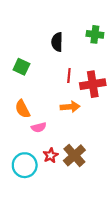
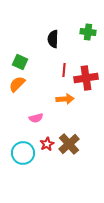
orange semicircle: (22, 109) -> (17, 84), moved, turned 72

